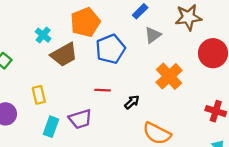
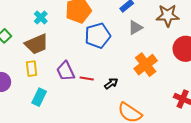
brown trapezoid: (64, 55) -> (36, 44), moved
red line: (103, 90) -> (87, 78), moved
purple trapezoid: (80, 119) -> (66, 71), moved, turned 75

